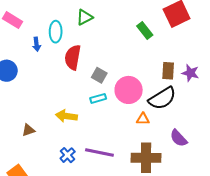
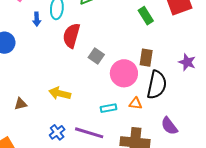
brown rectangle: (168, 71) -> (146, 58), moved
cyan rectangle: (98, 98) -> (108, 108), moved
black semicircle: (162, 98) -> (157, 85), turned -52

